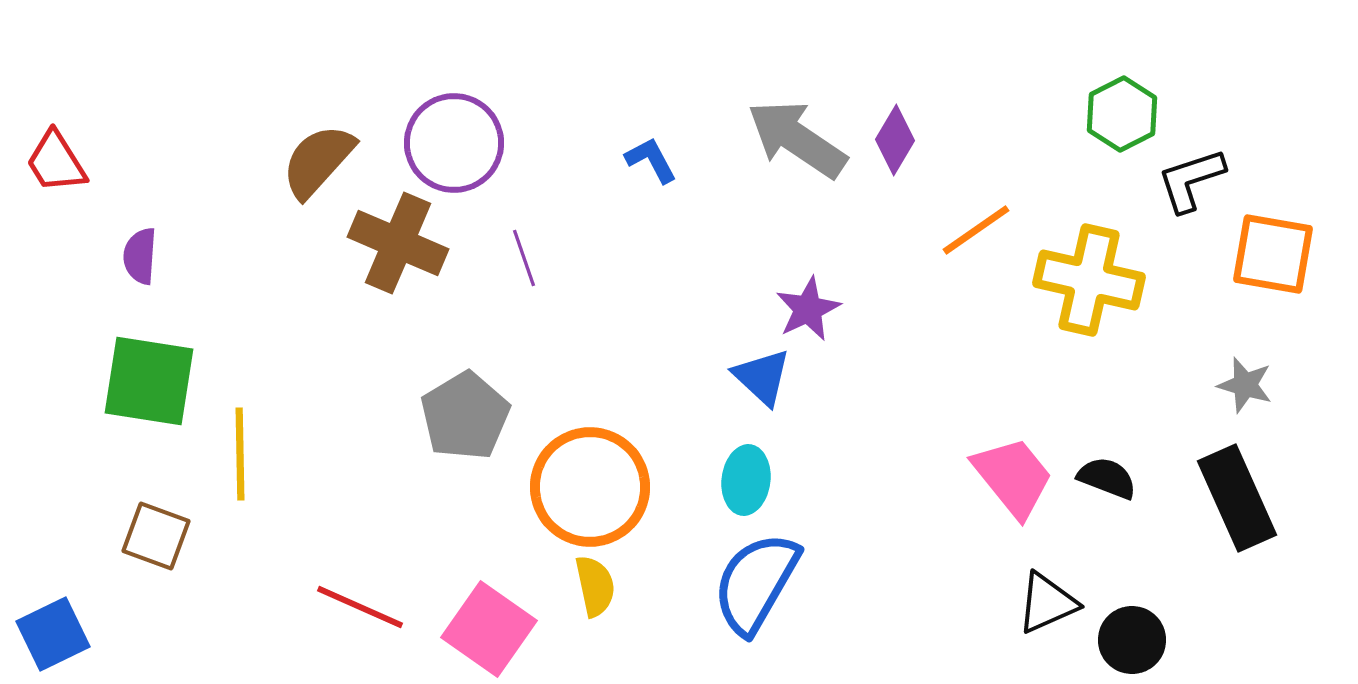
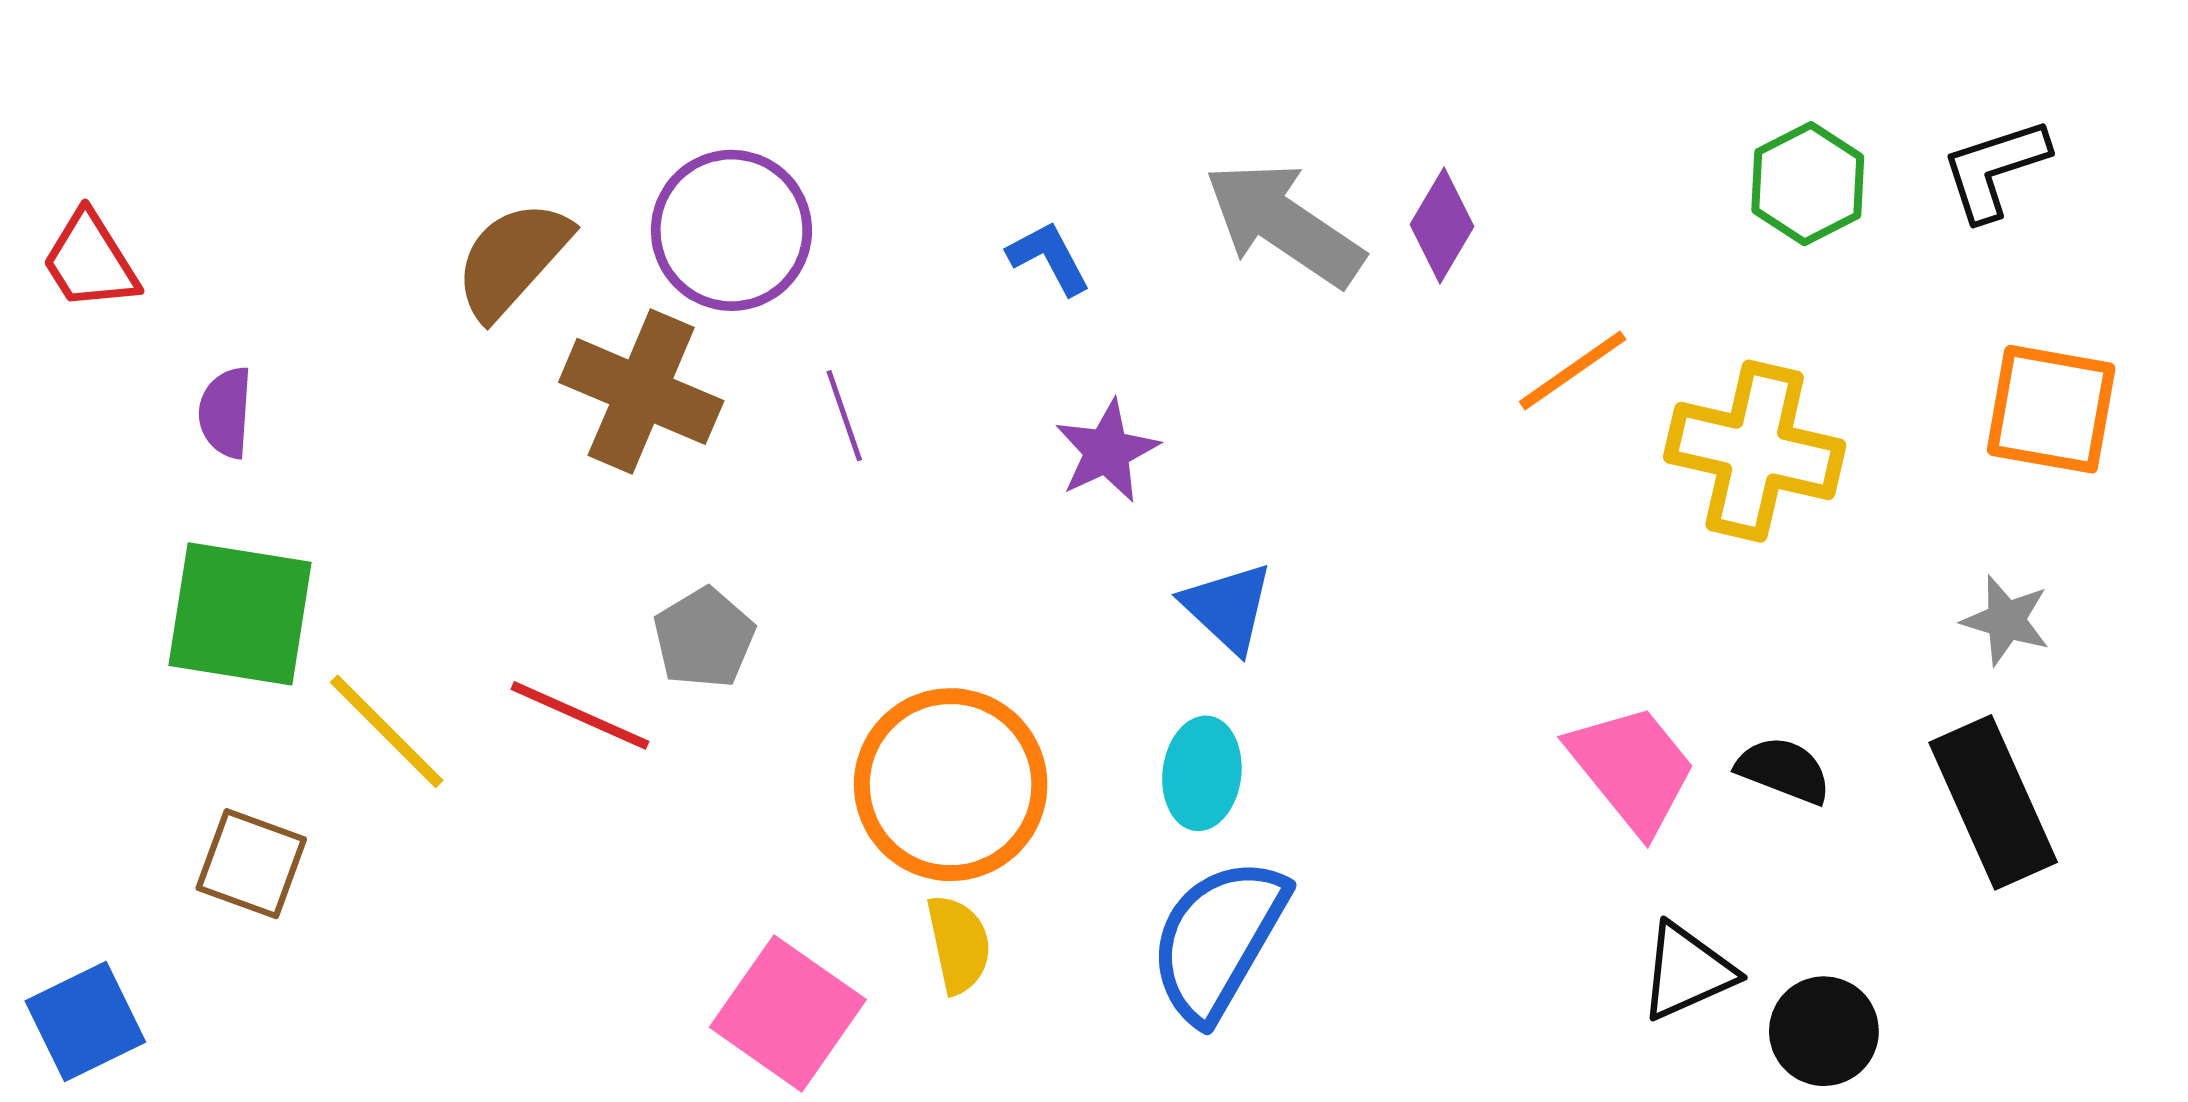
black L-shape: (1191, 180) -> (1995, 169), moved
purple star: (808, 309) -> (1107, 451), moved
gray pentagon: (465, 416) -> (704, 638), moved, size x0.7
yellow line: (240, 454) -> (387, 731), turned -44
red line: (360, 607) -> (580, 715), moved

